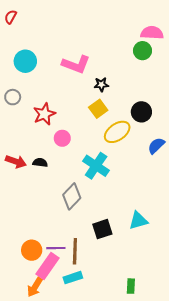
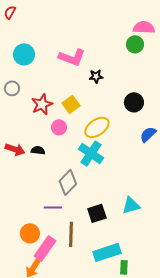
yellow square: (98, 109) -> (71, 104), moved
yellow ellipse: (117, 132) -> (97, 127), moved
purple line: (56, 248) -> (53, 207), moved
cyan rectangle: (73, 278) -> (107, 252), moved, size x1.5

